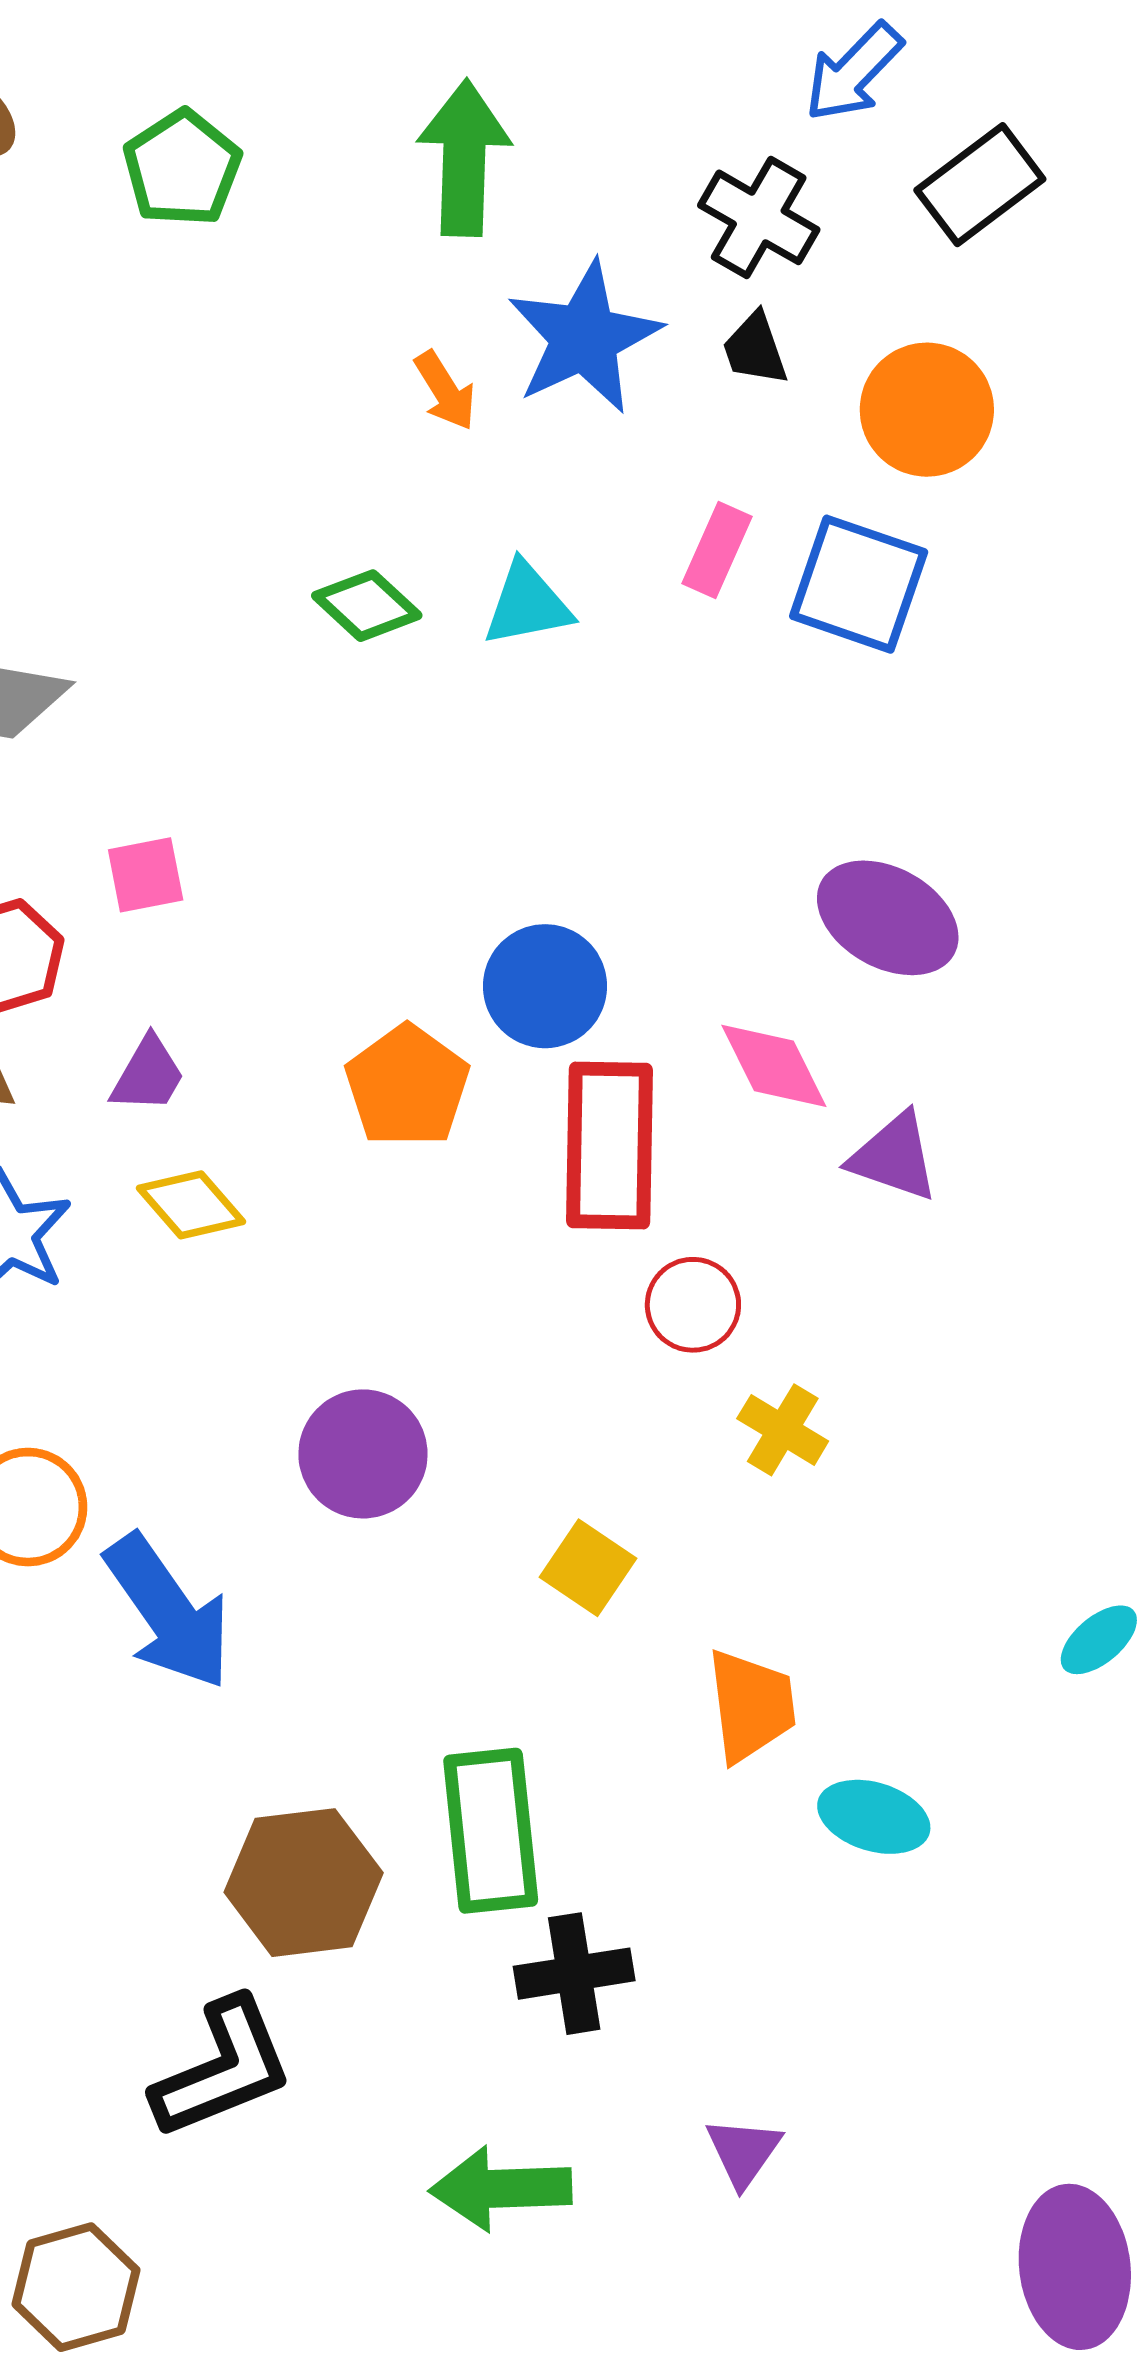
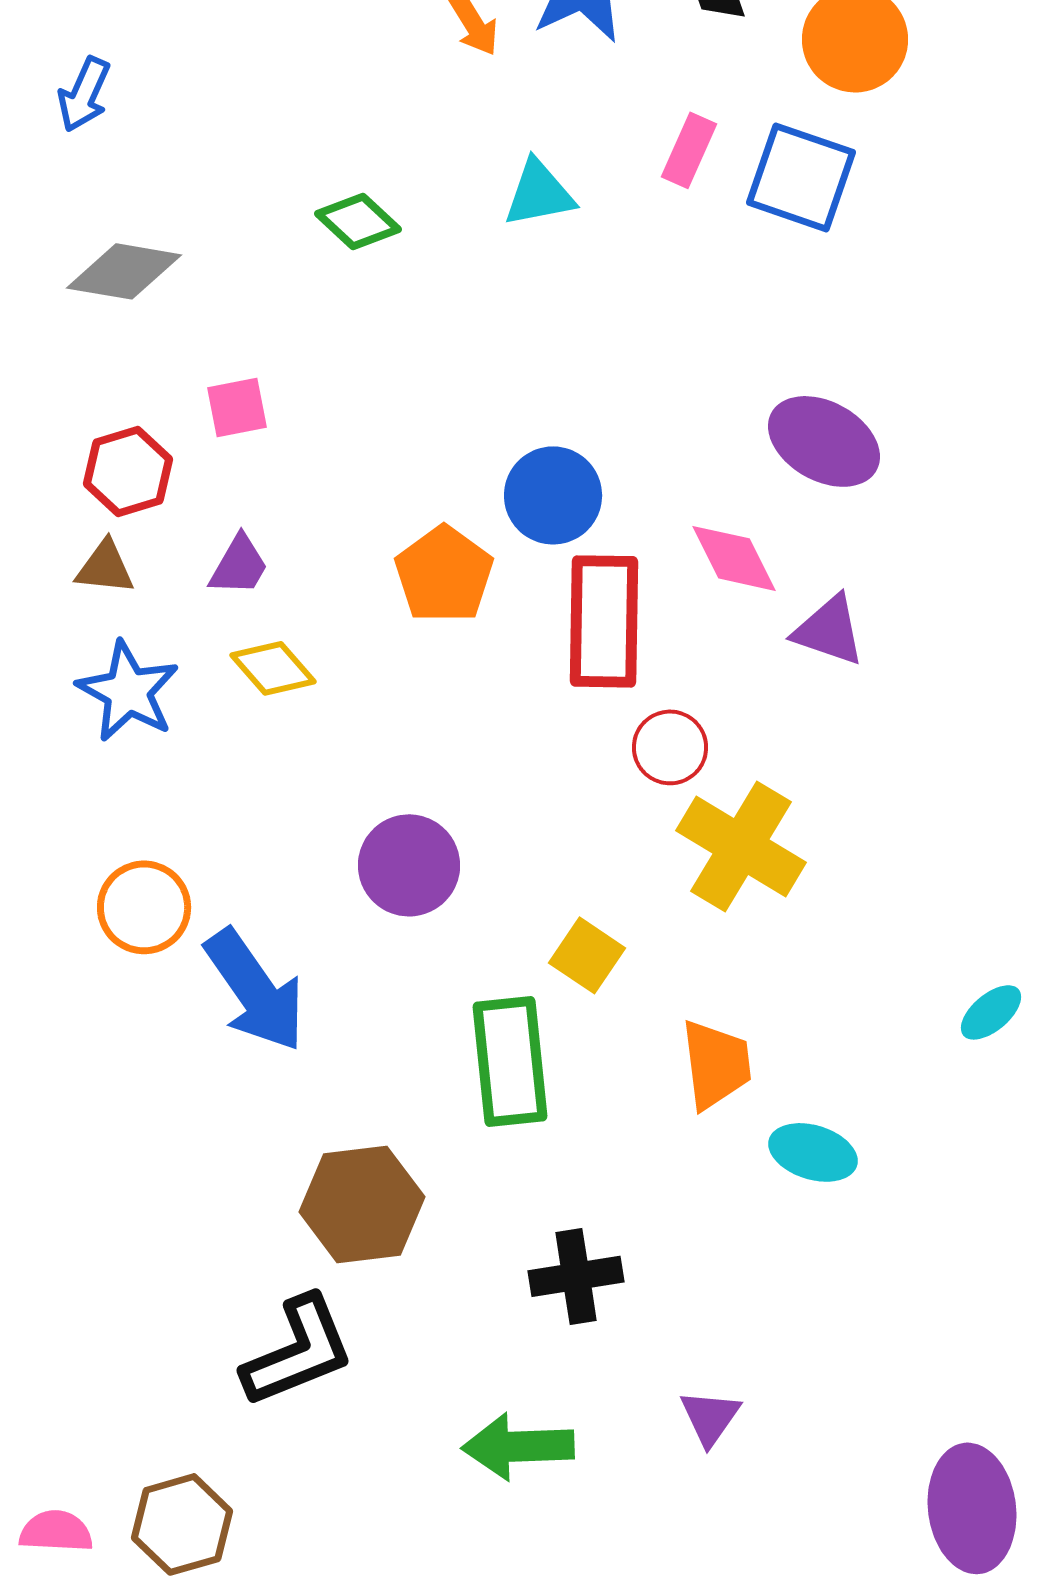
green diamond: (367, 606) -> (358, 221), moved
yellow cross: (783, 1430) -> (741, 846), size x1.8
green rectangle: (491, 1831) -> (510, 1061), moved

